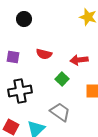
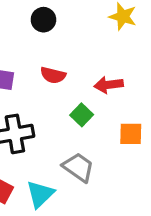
black circle: (24, 19) -> (43, 20), moved

